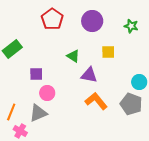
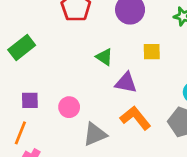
purple square: (36, 74) -> (30, 100), moved
gray triangle: (38, 113) -> (95, 134), moved

